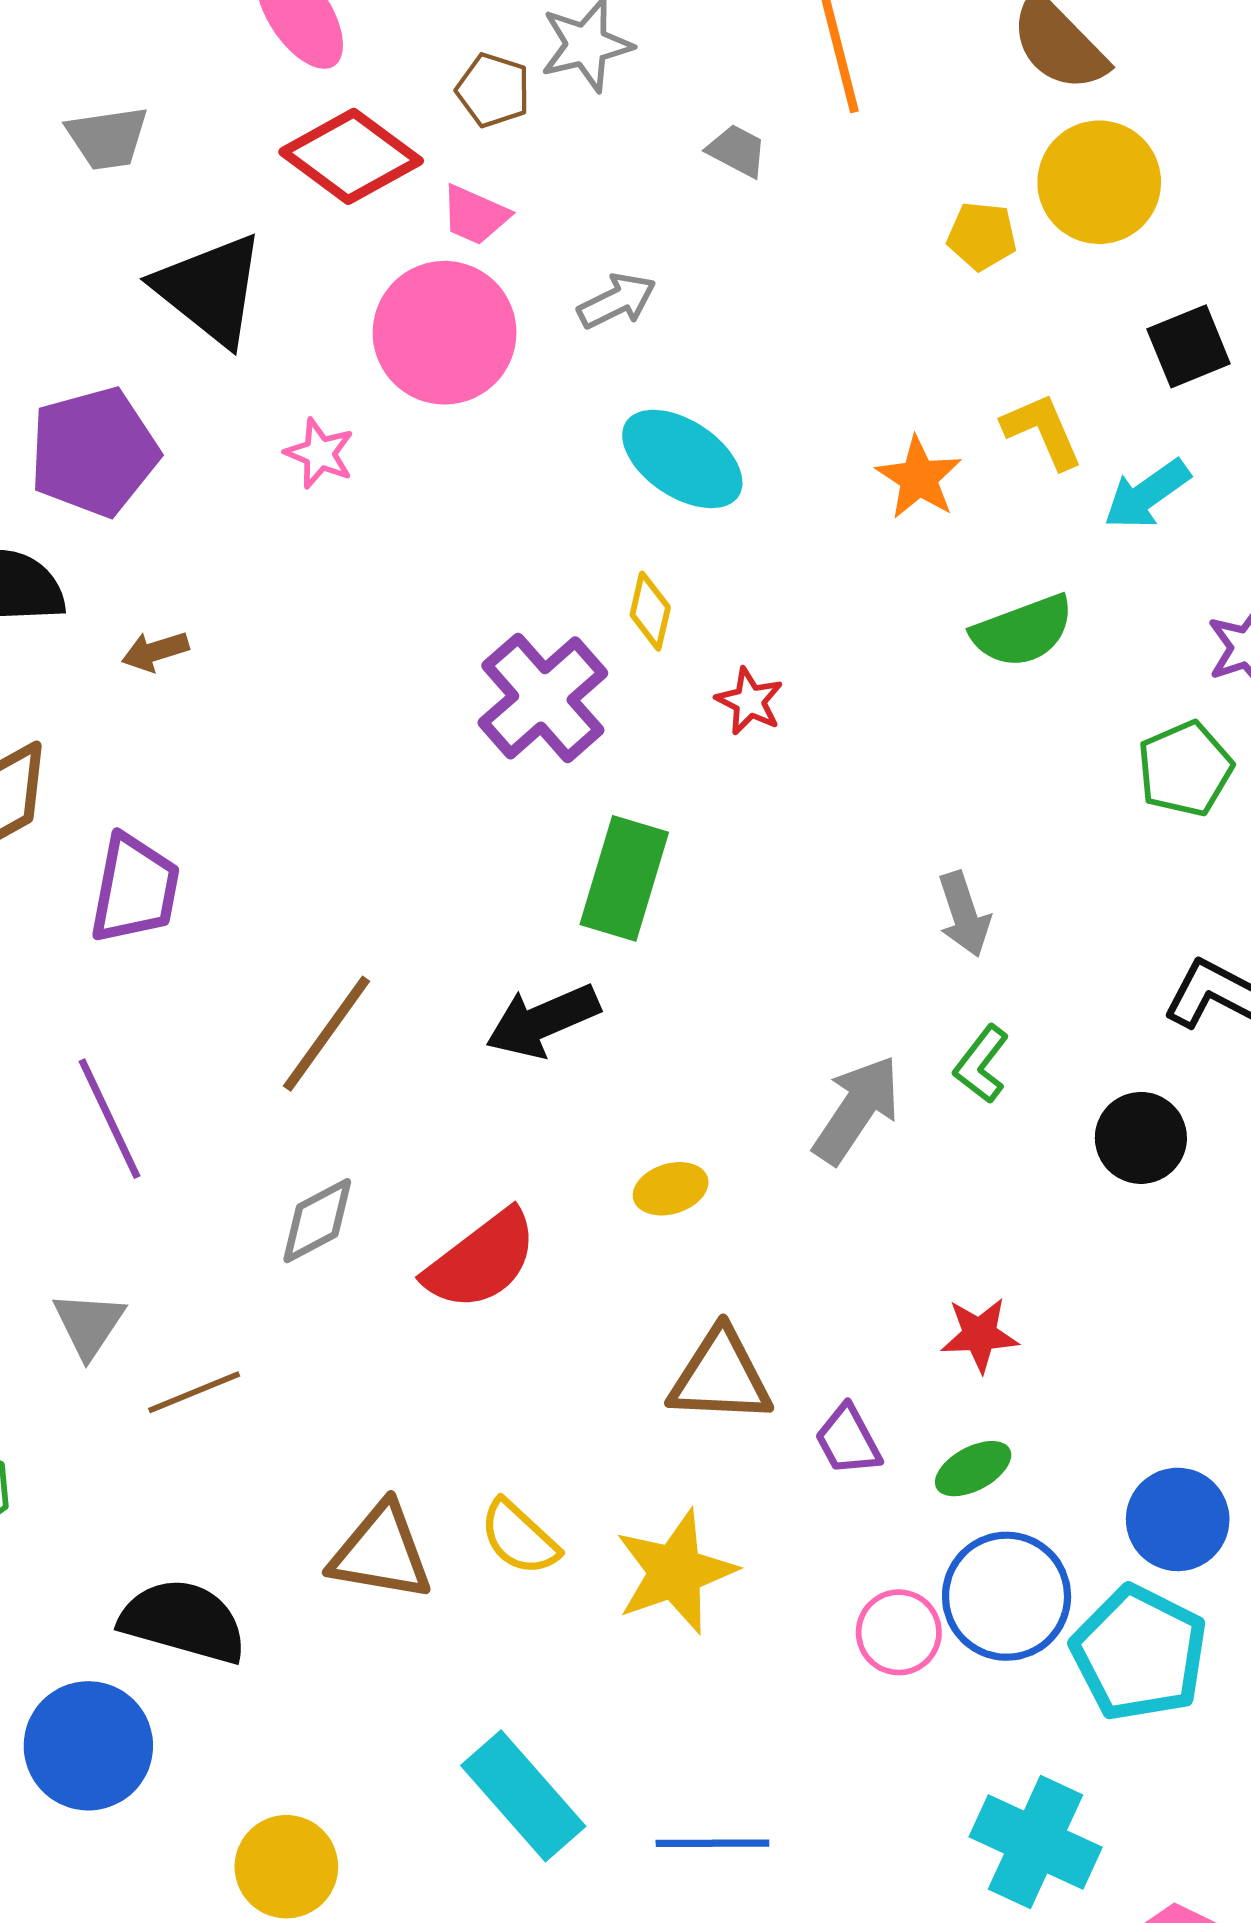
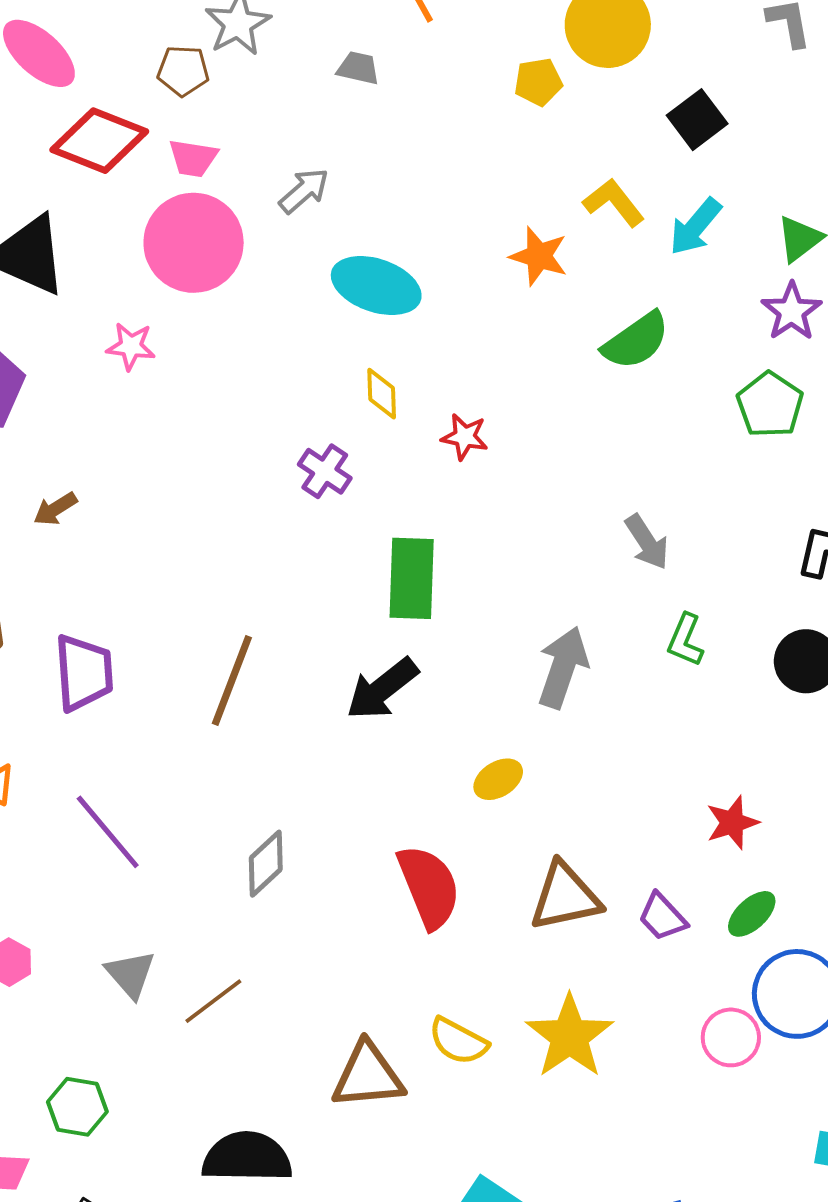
purple cross: (543, 698) -> (325, 471), size x0.6
brown line: (327, 1034) -> (232, 680), moved
gray arrow: (857, 1110) -> (563, 667), moved
red semicircle: (481, 1260) -> (429, 887), moved, turned -60

